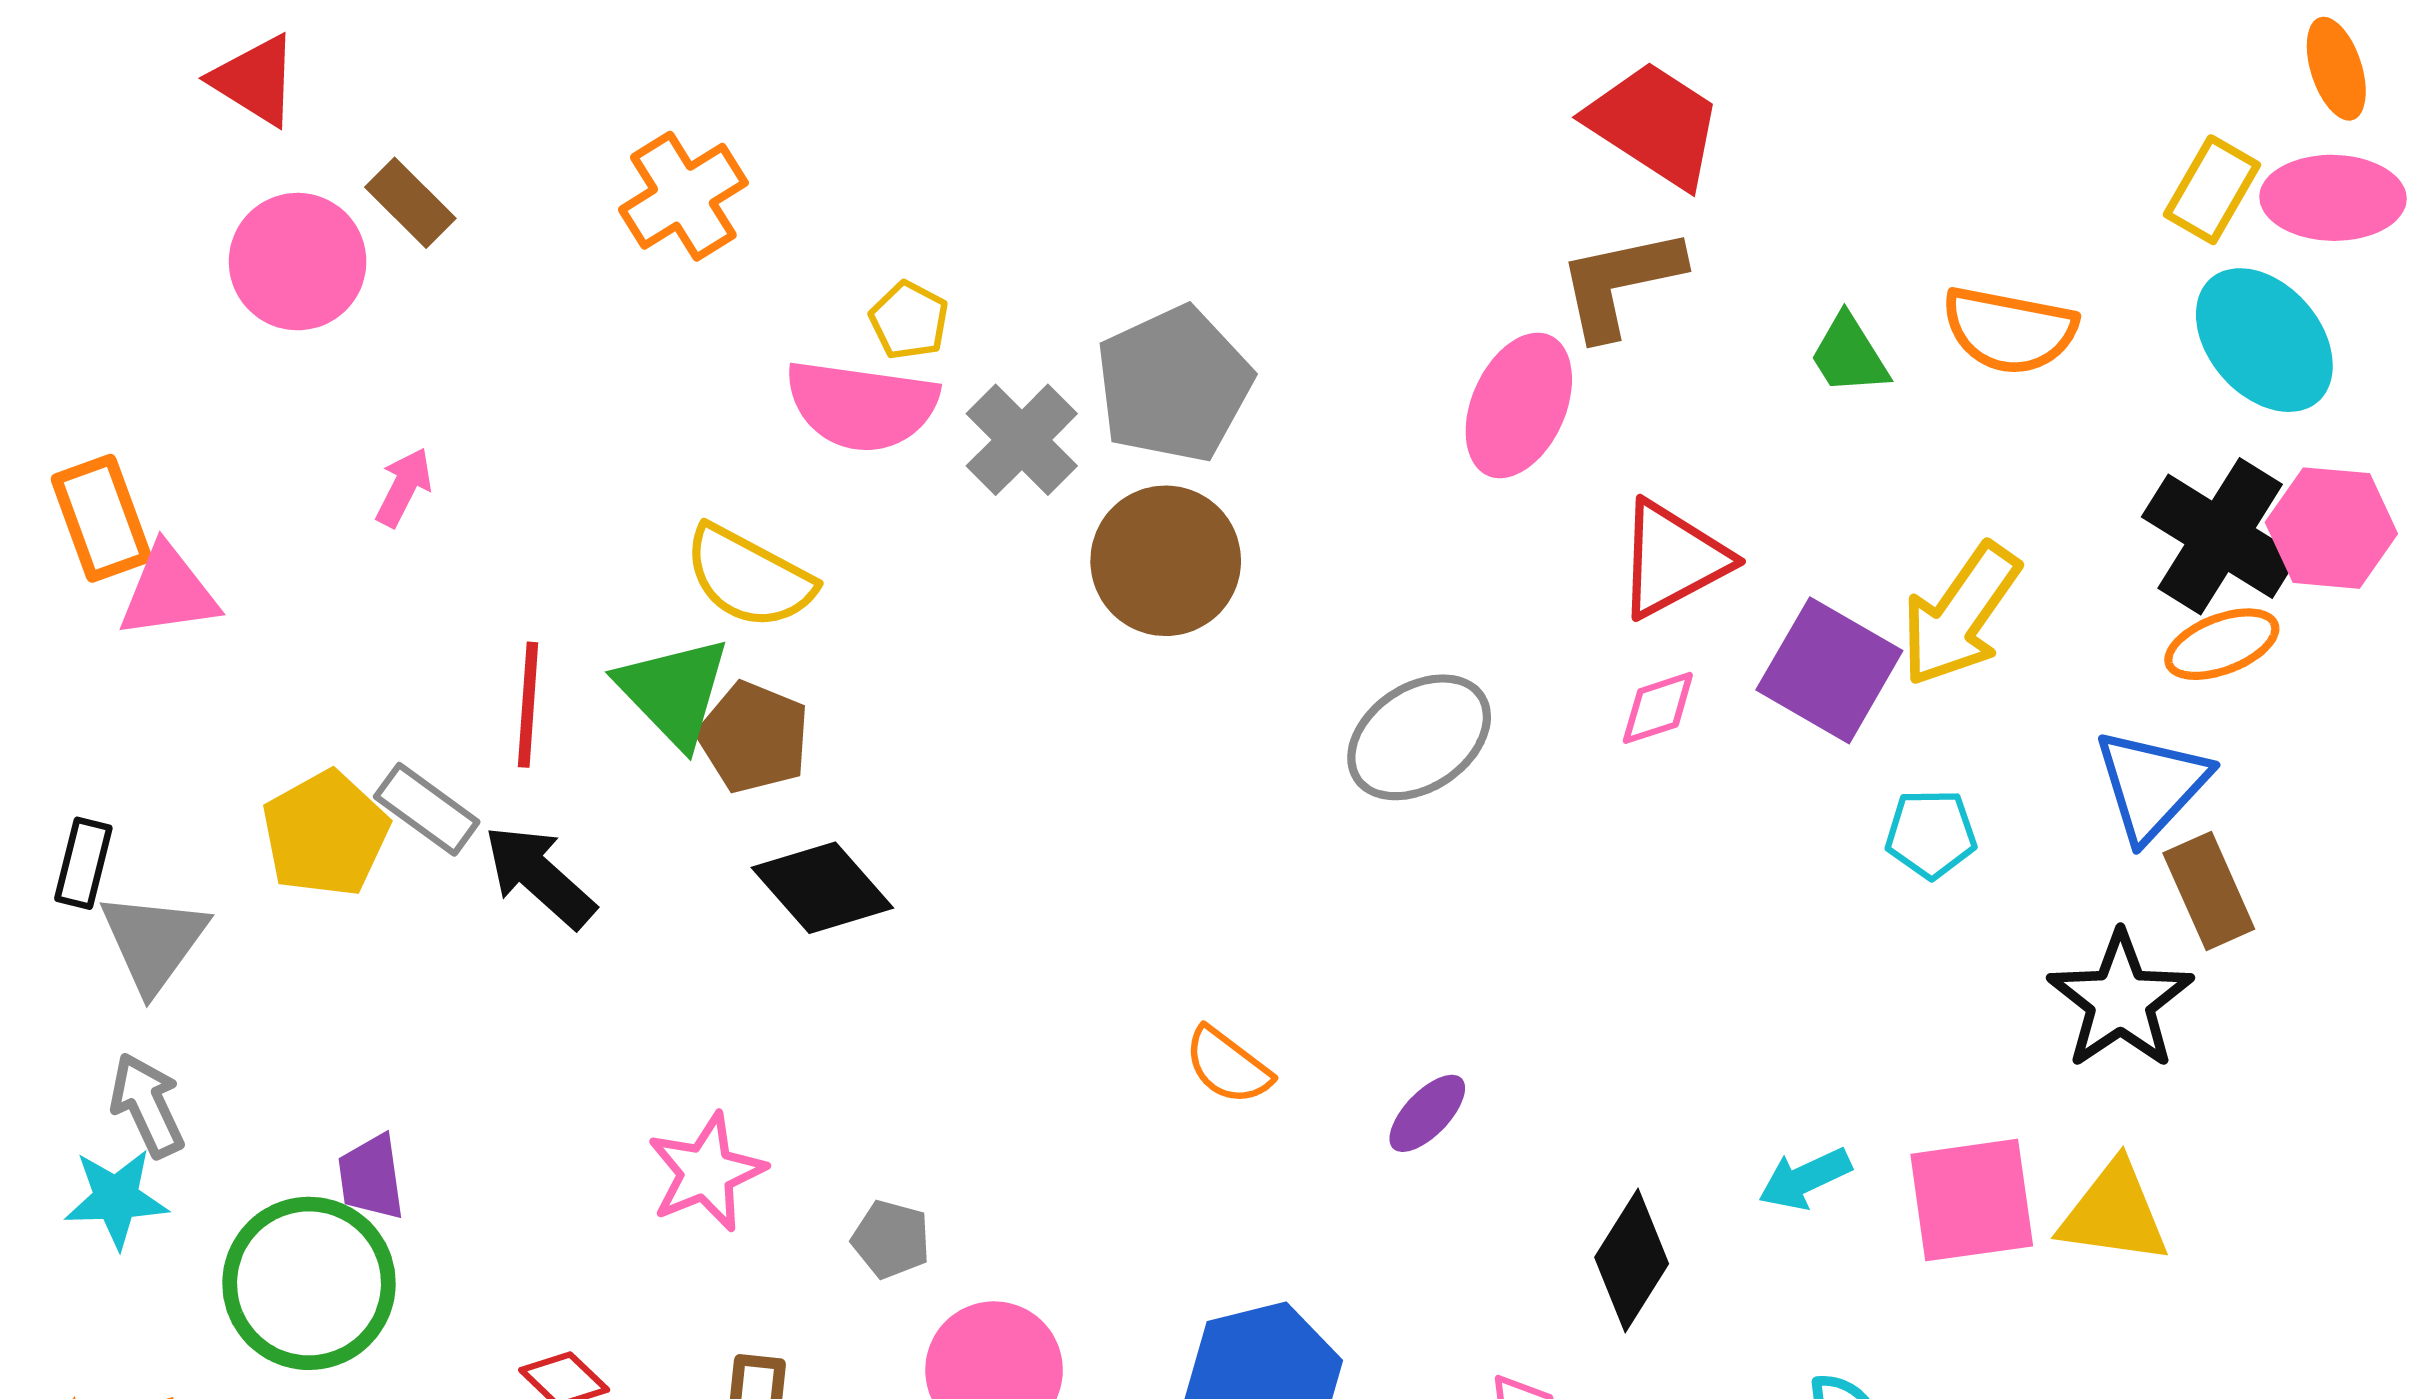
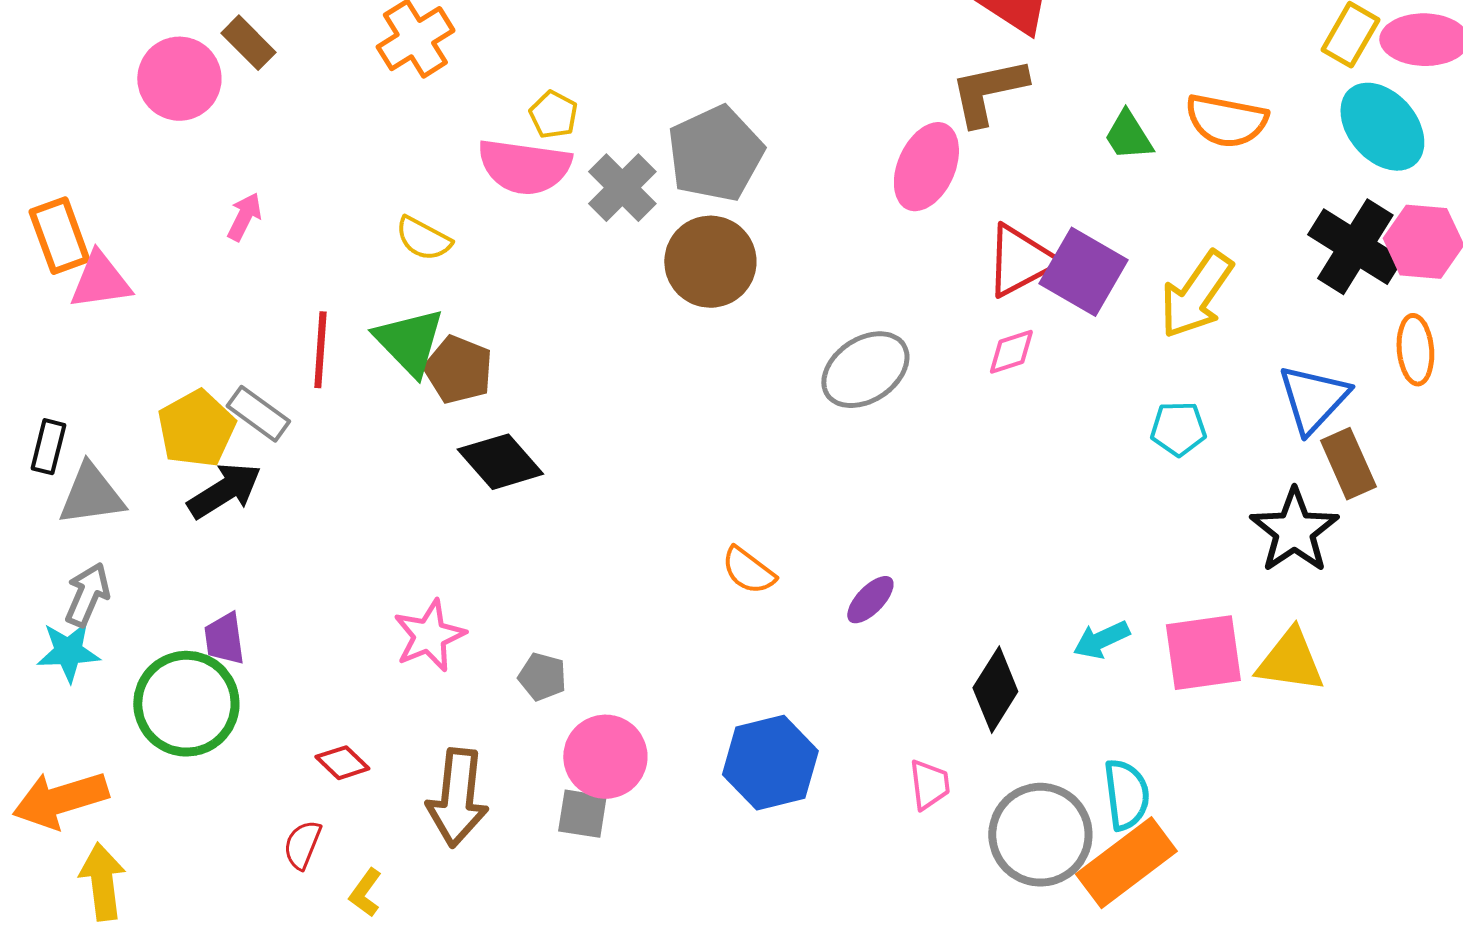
yellow semicircle: (749, 577) -> (423, 239), moved, size x0.7
orange ellipse: (2222, 644) -> (1415, 350), moved, turned -74
purple square: (1829, 670) -> (1083, 272), moved
black arrow: (540, 876) -> (224, 491), moved, turned 106
gray triangle: (154, 942) -> (91, 495), turned 46
gray arrow: (147, 1105) -> (87, 595), turned 48

